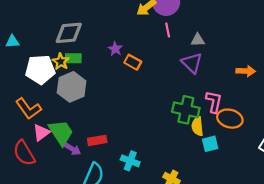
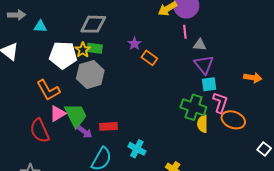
gray triangle: (198, 40) -> (200, 45), moved
cyan square: (210, 144) -> (209, 84), moved

